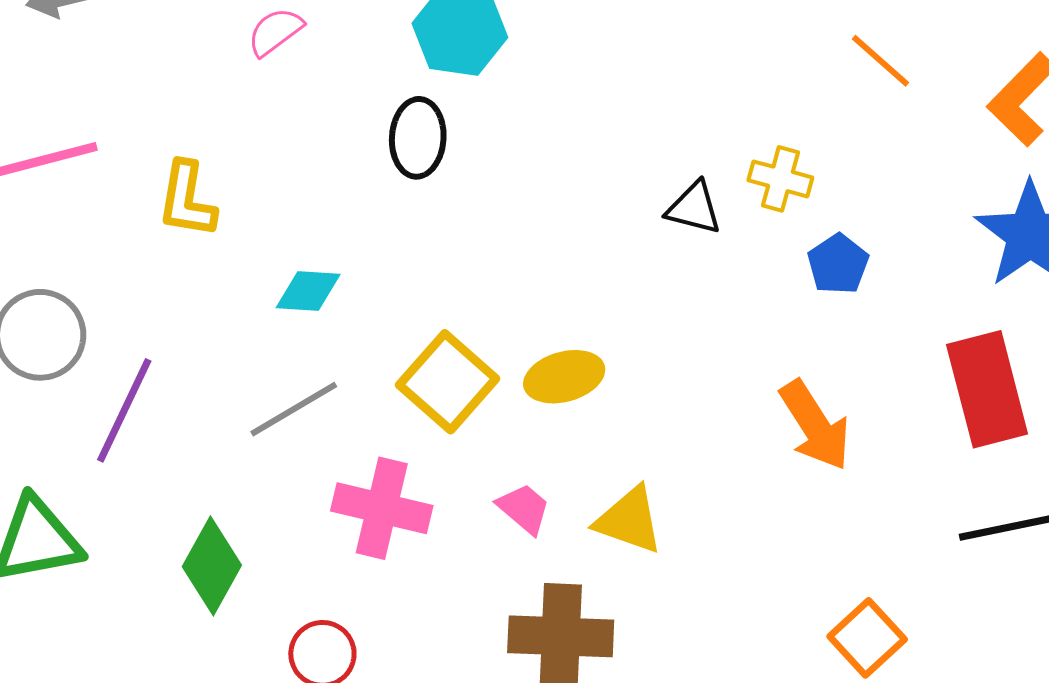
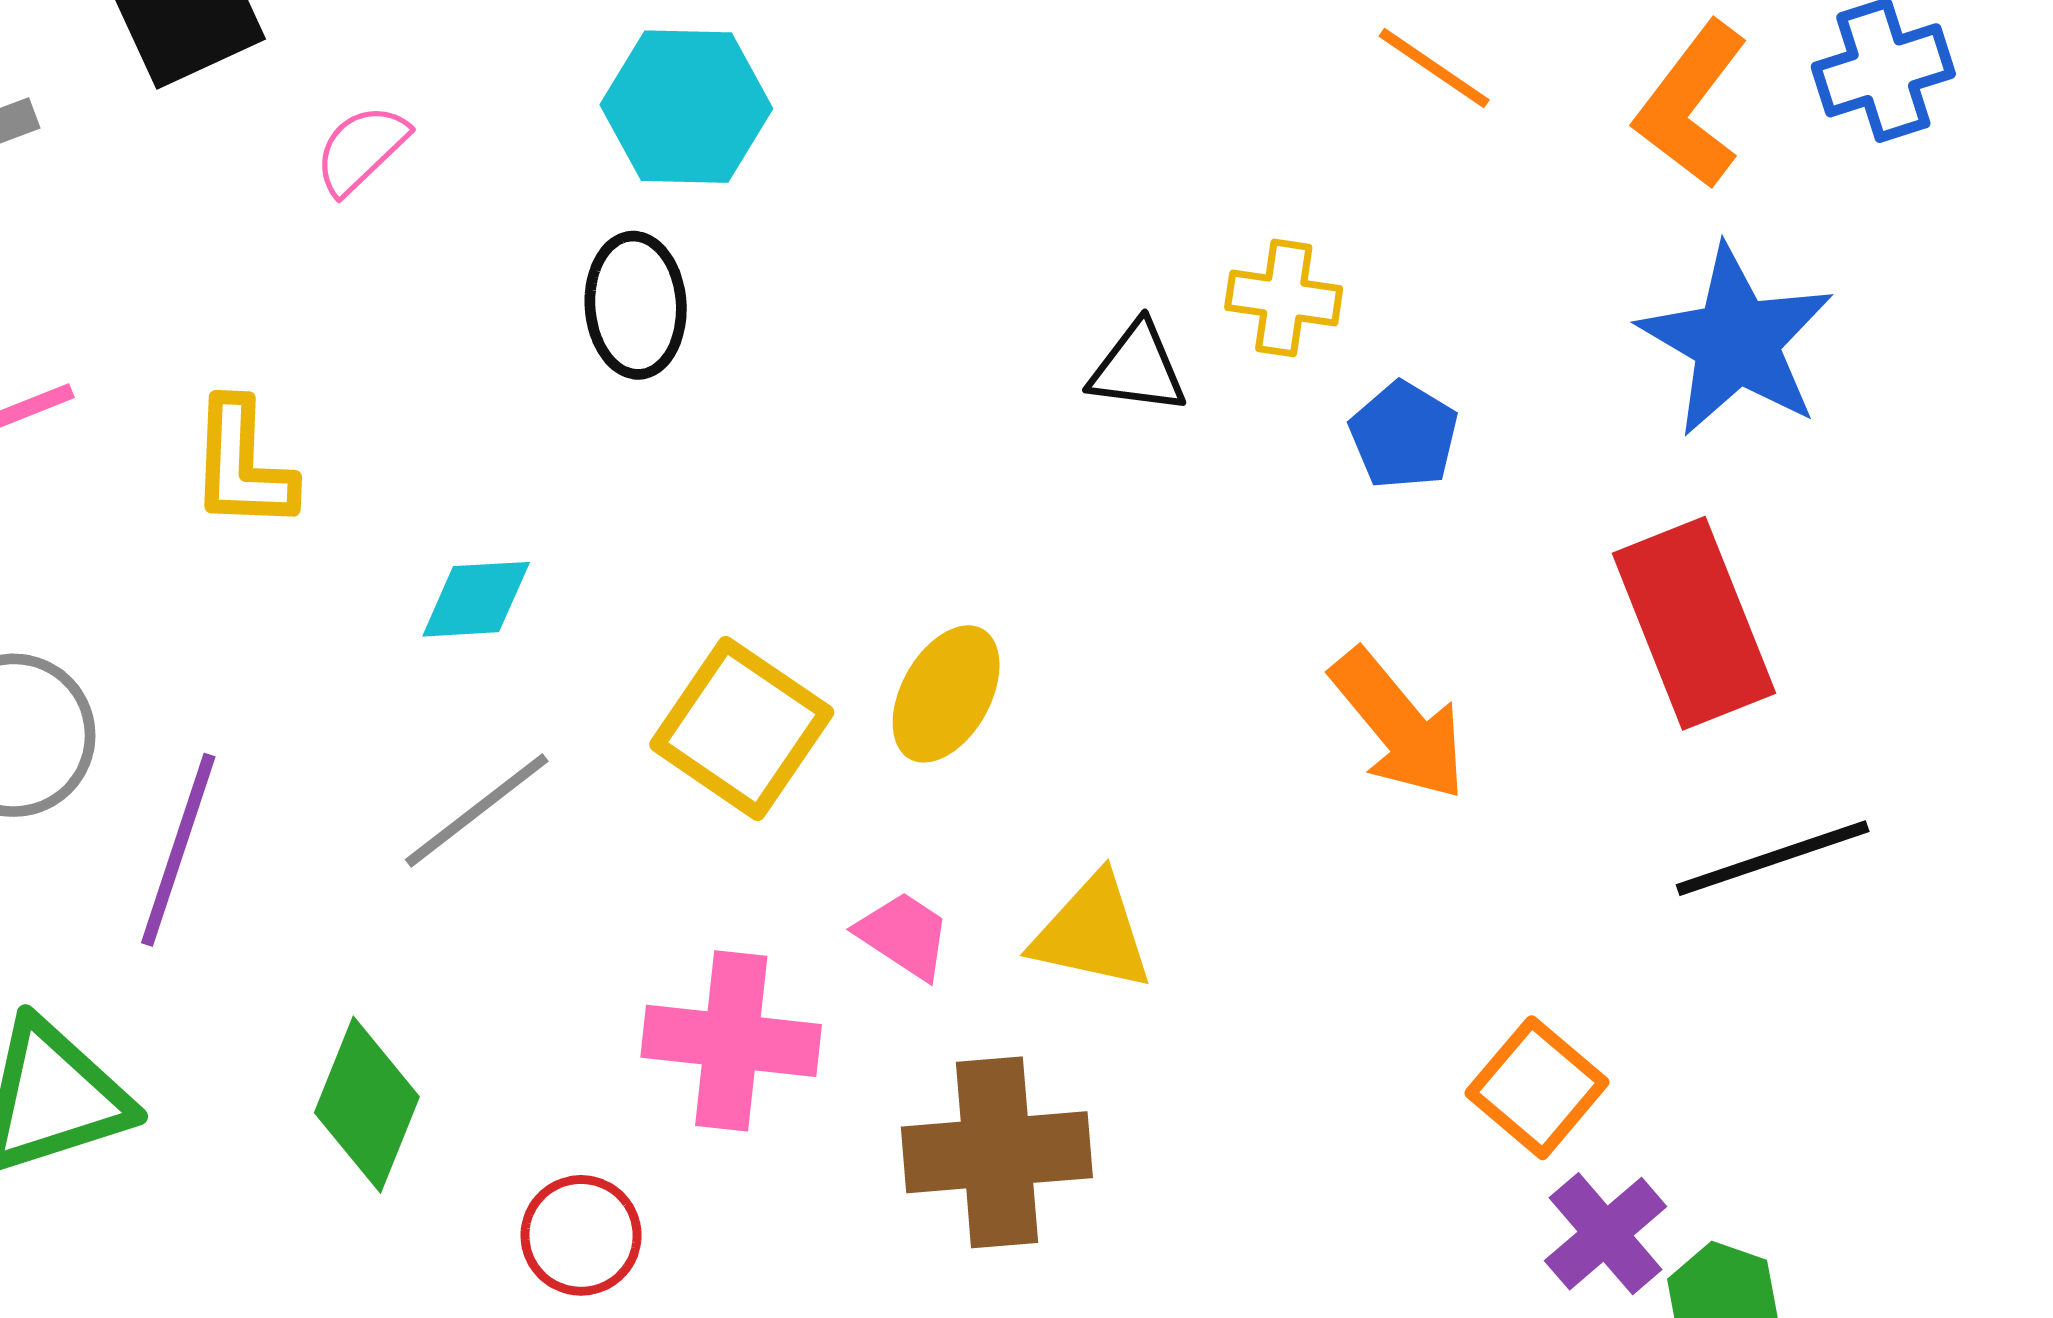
yellow ellipse: (564, 377) -> (946, 694), turned -38
pink cross: (382, 508) -> (731, 1041), moved

